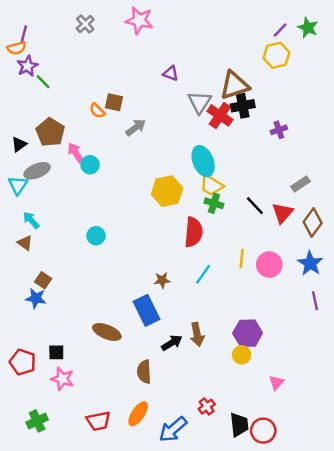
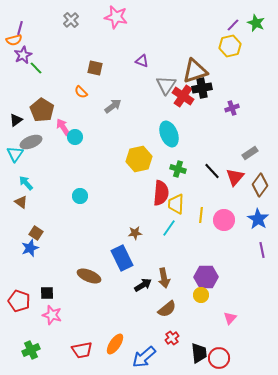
brown square: (114, 102) -> (95, 68), moved
yellow trapezoid: (212, 185) -> (176, 204), moved, turned 60
blue star: (36, 298) -> (30, 248), turned -30
brown semicircle: (144, 372) -> (167, 309), moved, turned -126

